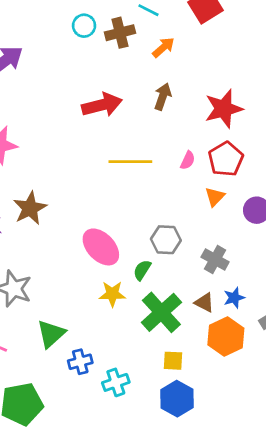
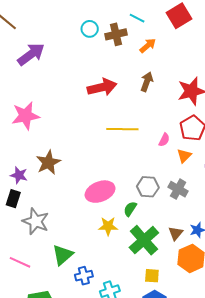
pink semicircle: (188, 160) -> (164, 140), moved
pink ellipse: (101, 247) -> (100, 192), turned -68
gray cross: (215, 259) -> (178, 189), moved
brown triangle: (204, 303) -> (176, 233), turned 42

